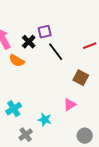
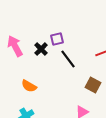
orange semicircle: (17, 61) -> (29, 86), moved

